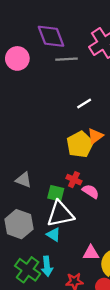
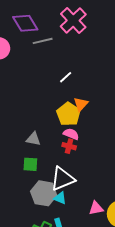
gray triangle: (24, 180) -> (33, 139), moved
pink semicircle: (91, 191) -> (71, 134), moved
green square: (56, 193) -> (30, 164), moved
gray hexagon: (19, 224) -> (44, 193), moved

